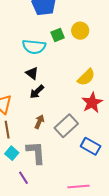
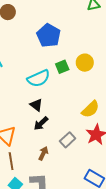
cyan semicircle: (34, 47) -> (39, 78), turned -30
gray rectangle: (66, 126) -> (68, 140), moved, size x0.7

